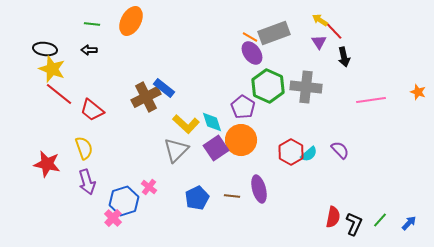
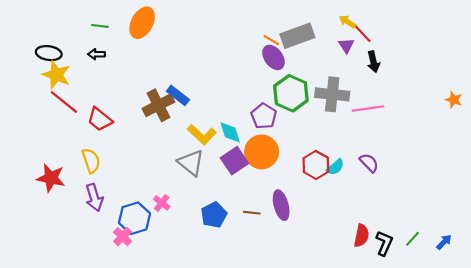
pink line: (371, 100) -> (368, 108), moved
gray triangle: (176, 150) -> (191, 163), turned -36

